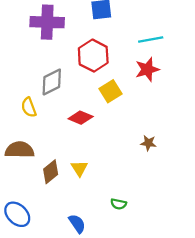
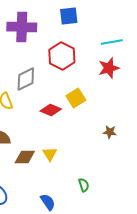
yellow square: (110, 91) -> (76, 98), moved
brown diamond: (51, 172) -> (25, 157), turned 40
green semicircle: (119, 204) -> (84, 185), turned -120

